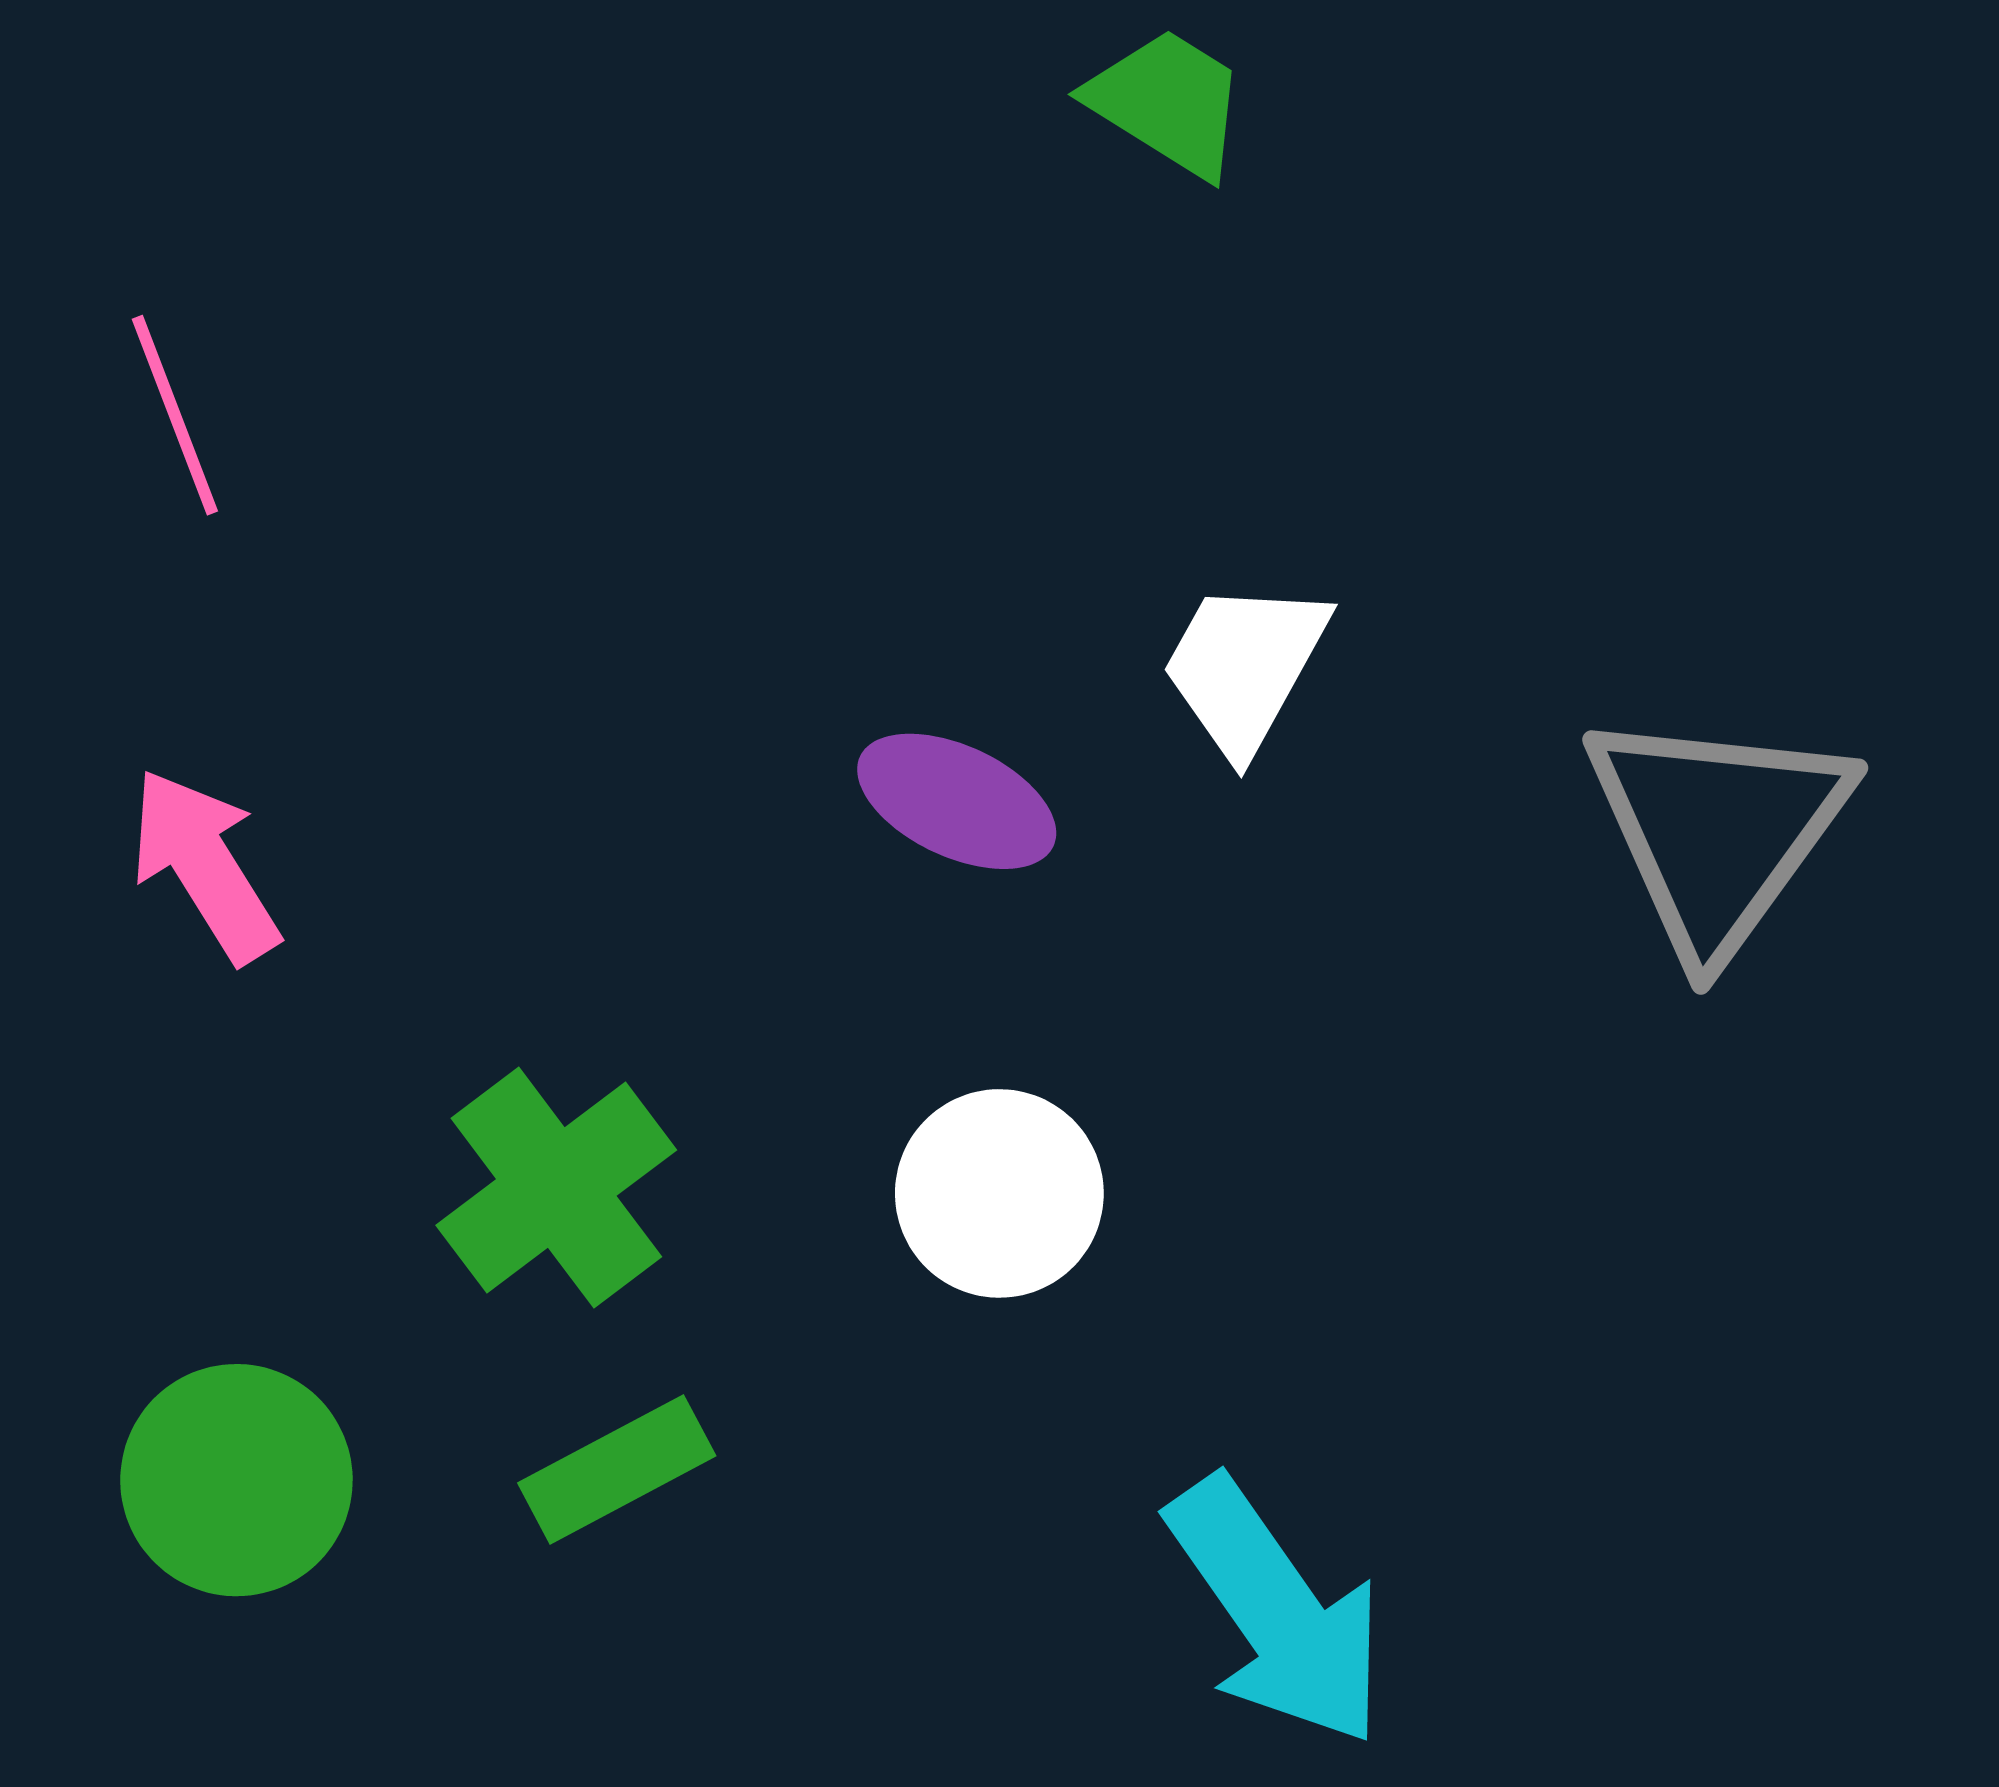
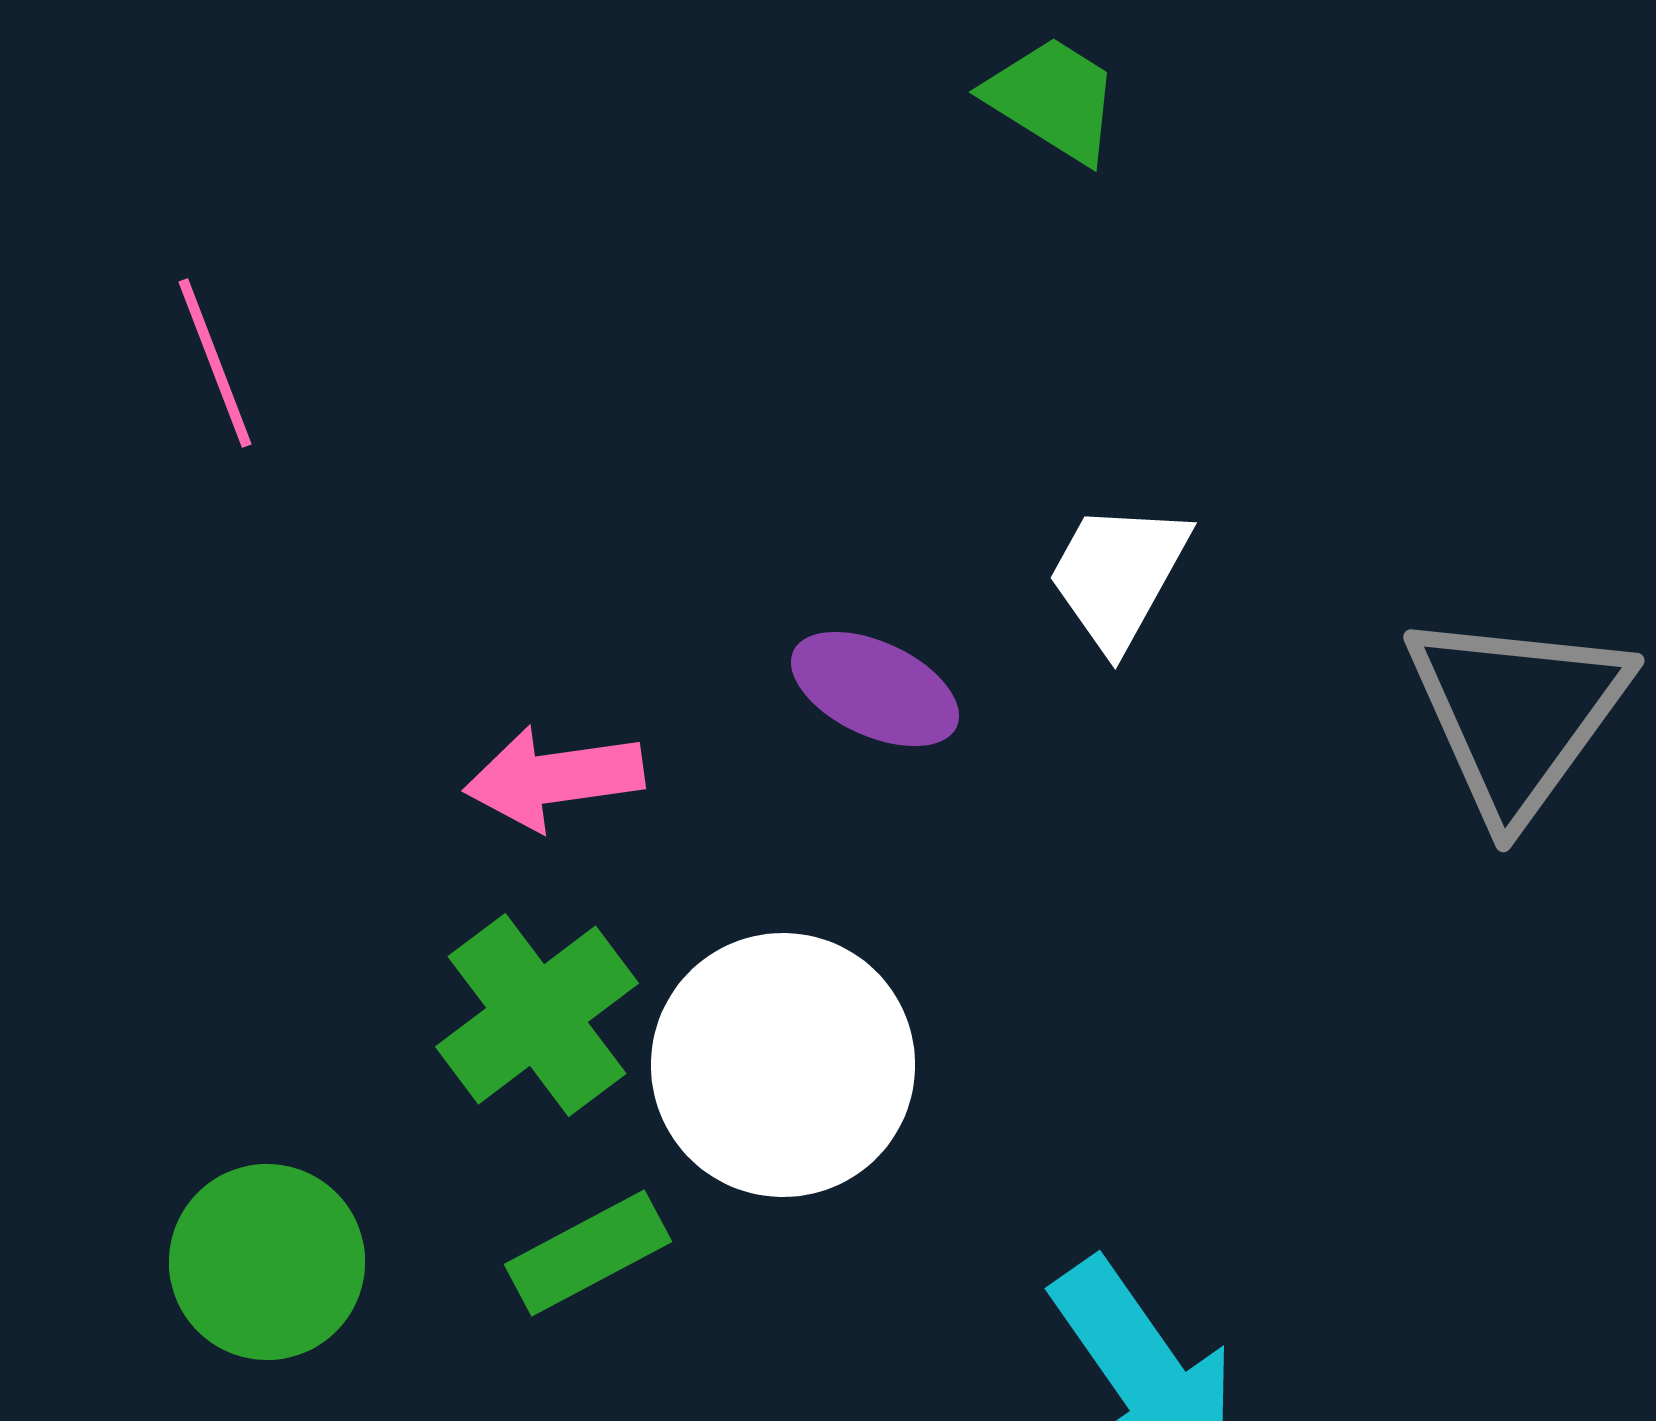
pink arrow: (204, 865) -> (554, 778), moved, turned -66
white circle: (999, 1193) -> (783, 1065), moved, size x1.5

